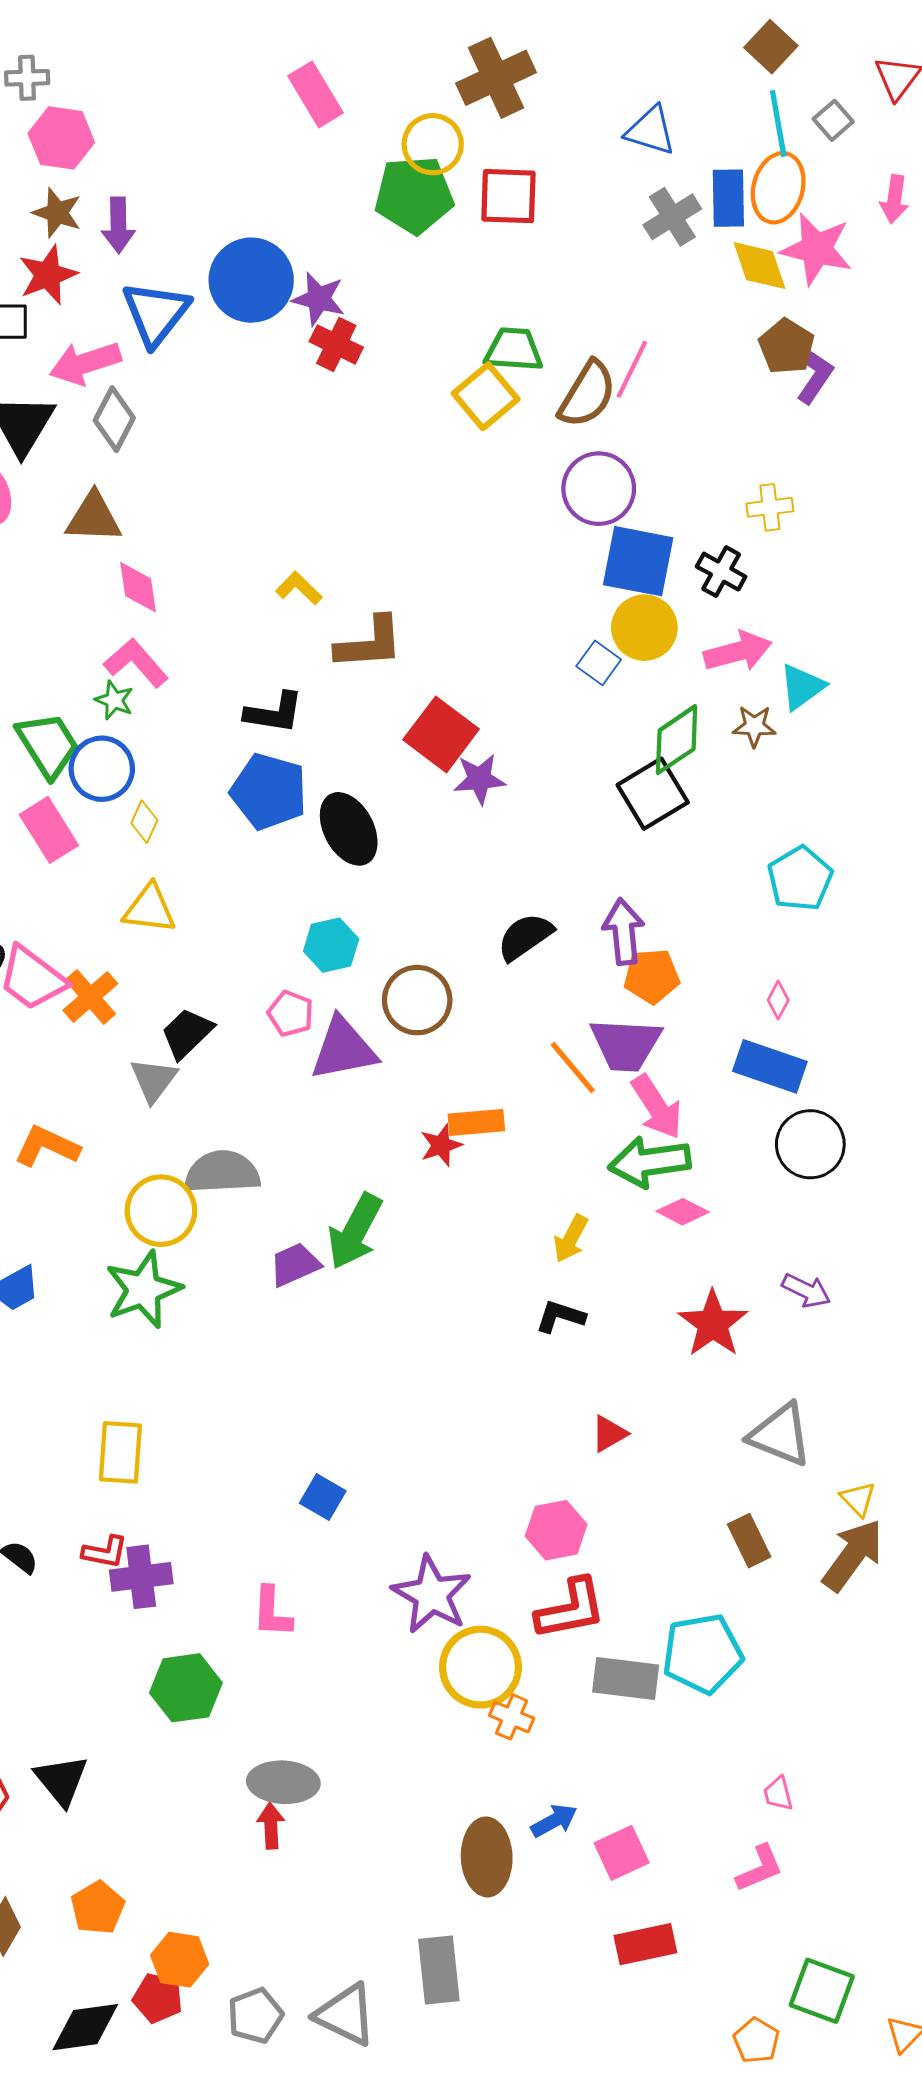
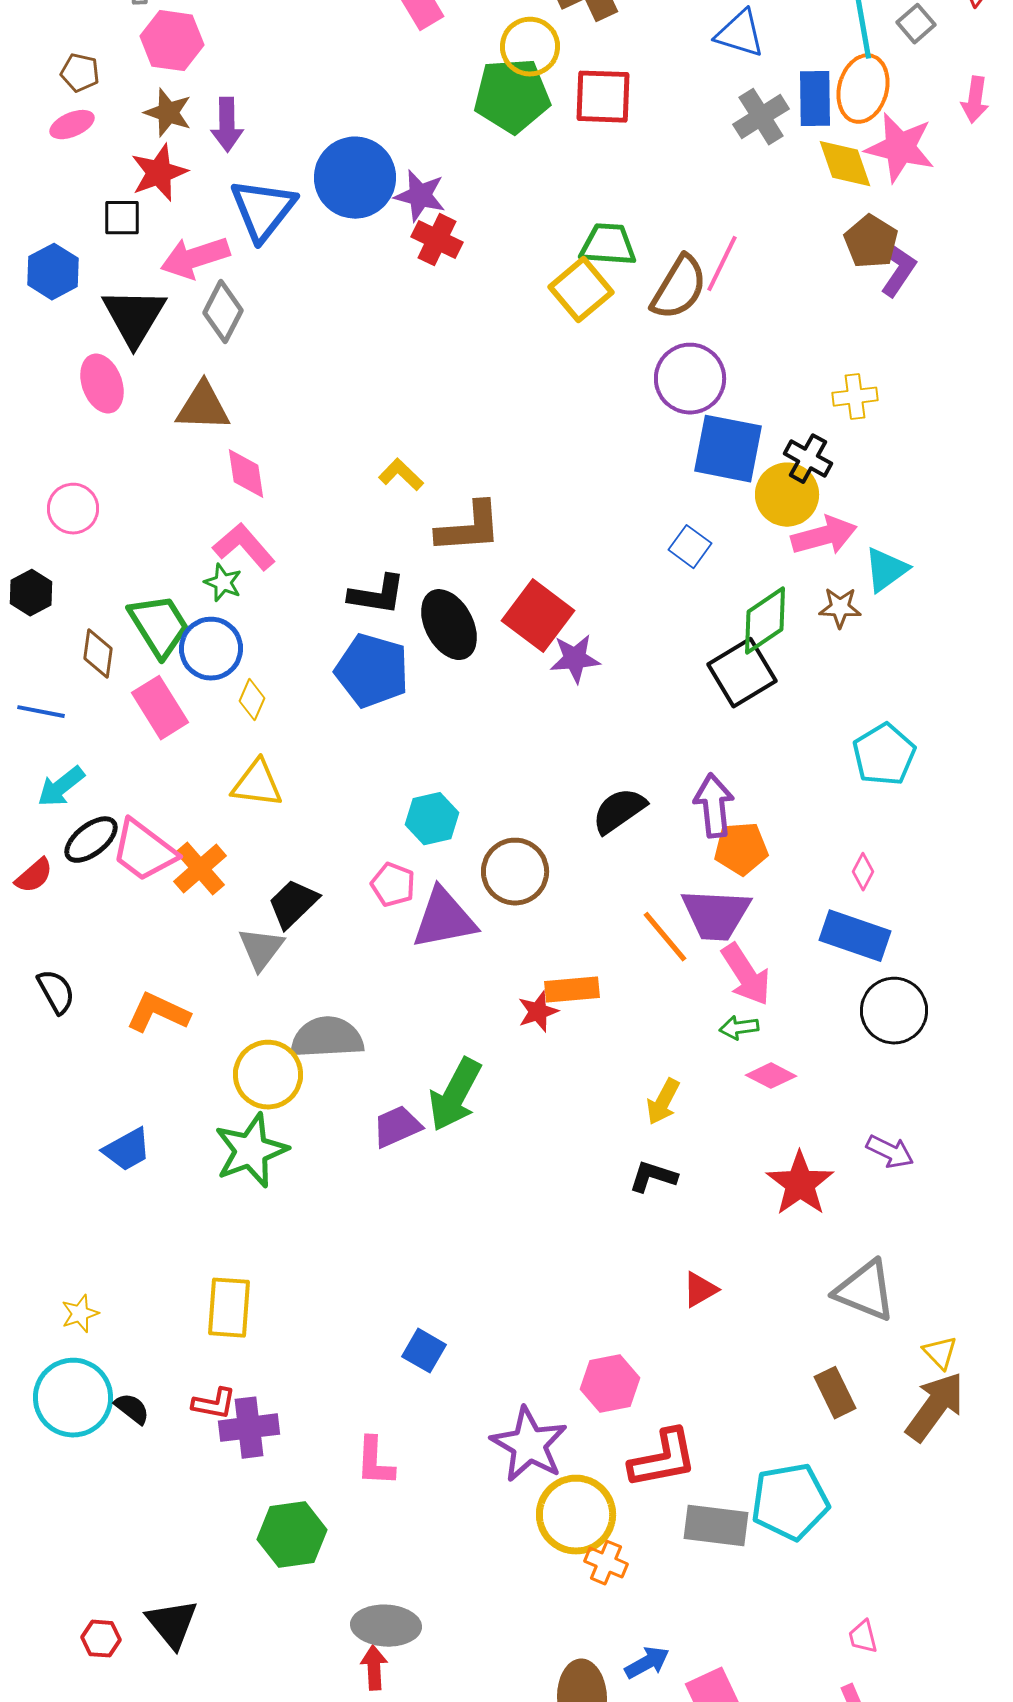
yellow circle: (644, 628) -> (787, 495), moved
black ellipse: (349, 829) -> (449, 625), moved
green arrow: (650, 1162) -> (739, 1028), size x0.5
pink hexagon: (556, 1530) -> (610, 1384), moved

